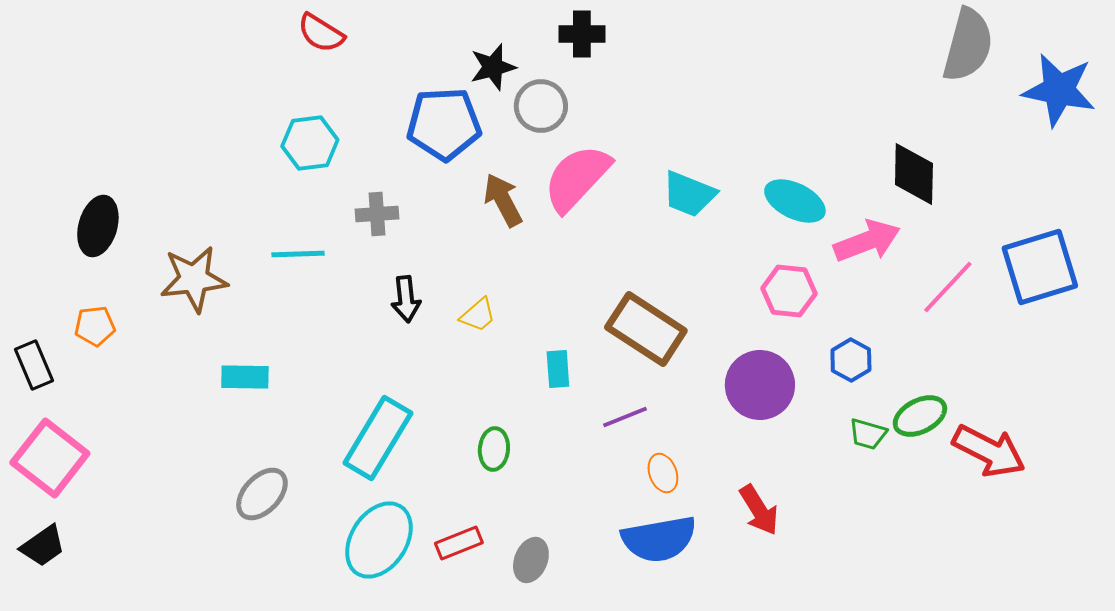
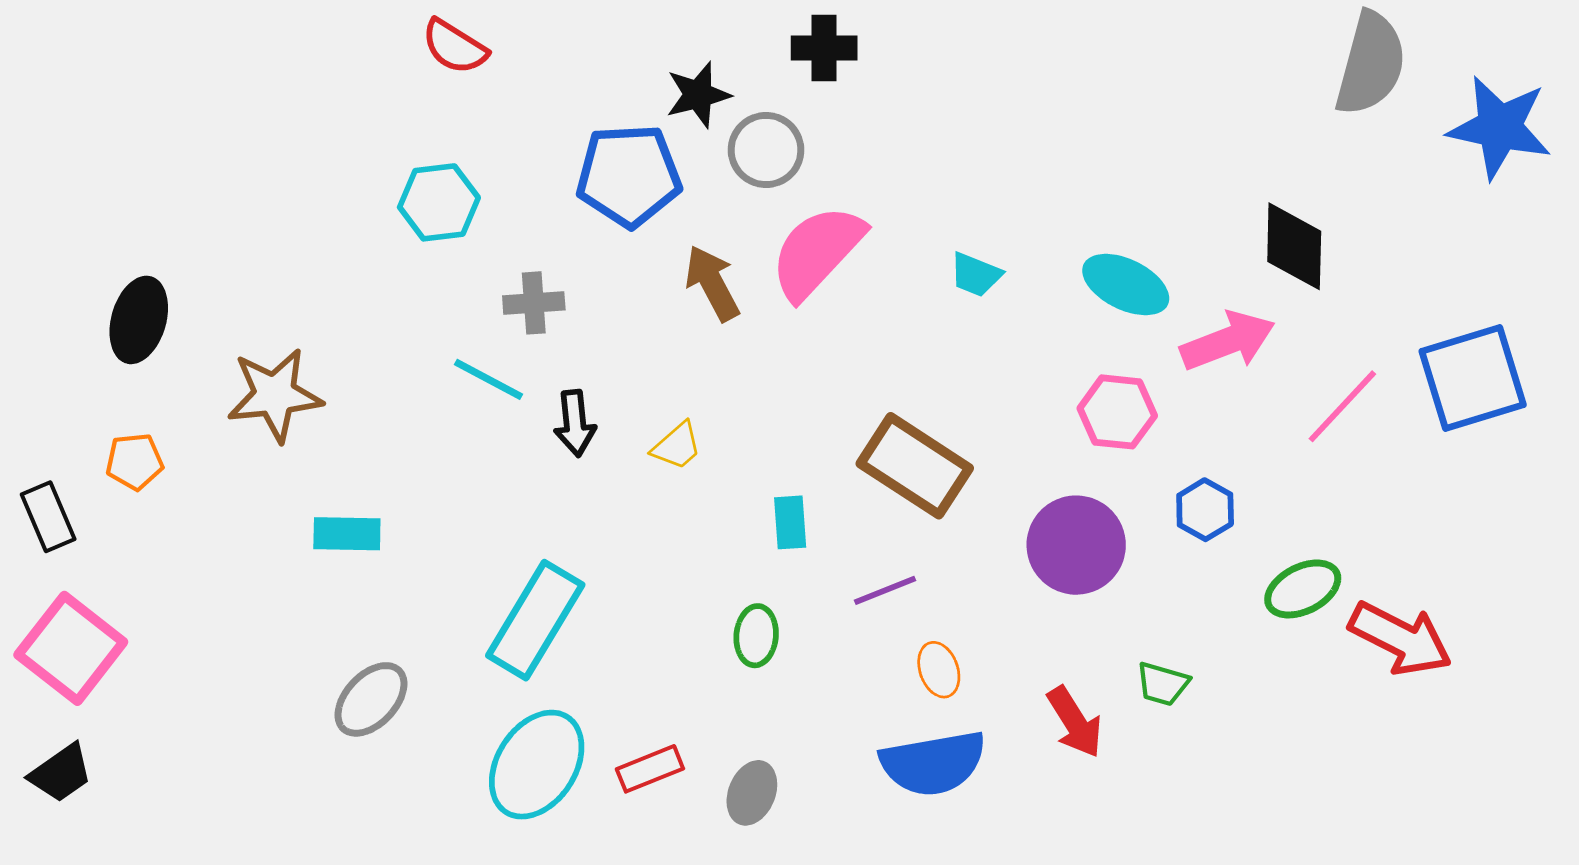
cyan trapezoid: (689, 194) -> (976, 275), size x0.7
cyan line: (298, 254) -> (489, 379), moved, turned 30
green trapezoid: (868, 434) -> (1163, 684), moved
green ellipse: (494, 449) -> (756, 636), moved

